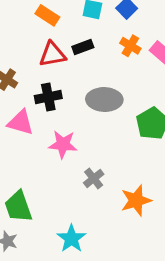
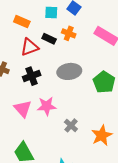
orange cross: (130, 46) -> (69, 33), moved
black rectangle: (83, 47) -> (49, 39), turned 56
pink triangle: (21, 122) -> (23, 109), moved, turned 42

